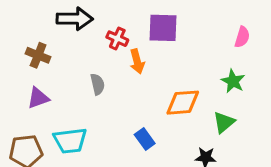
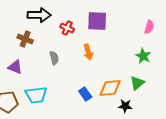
brown cross: (38, 55) -> (25, 39), moved
orange arrow: (137, 61) -> (88, 52), moved
purple triangle: (38, 98) -> (15, 67), turned 42
orange diamond: (183, 103) -> (110, 88), moved

